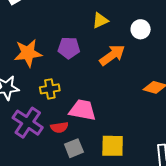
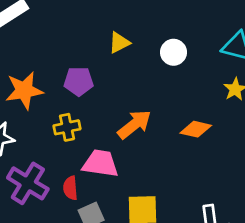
orange arrow: (112, 55) -> (134, 124), moved
yellow cross: (50, 89) -> (67, 127), moved
red semicircle: (59, 127) -> (70, 188), turned 96

